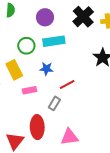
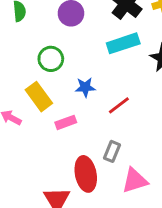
cyan rectangle: (54, 41) -> (123, 43), moved
gray rectangle: (54, 103) -> (112, 151), moved

